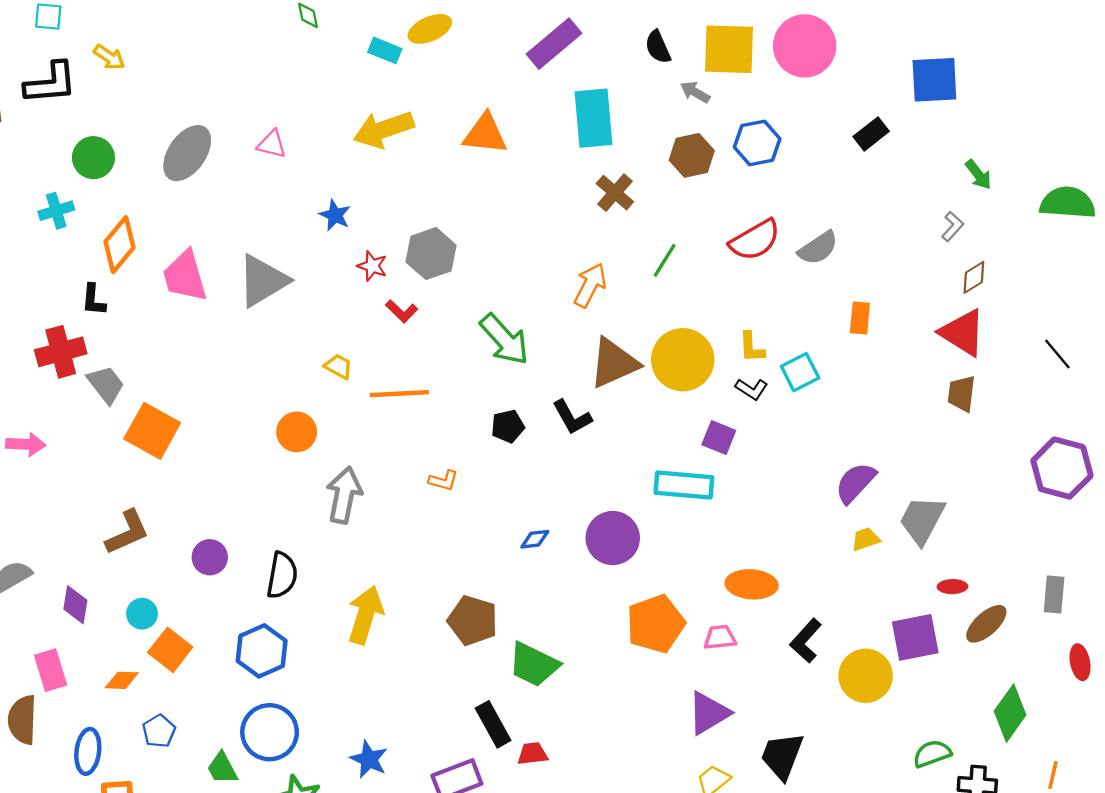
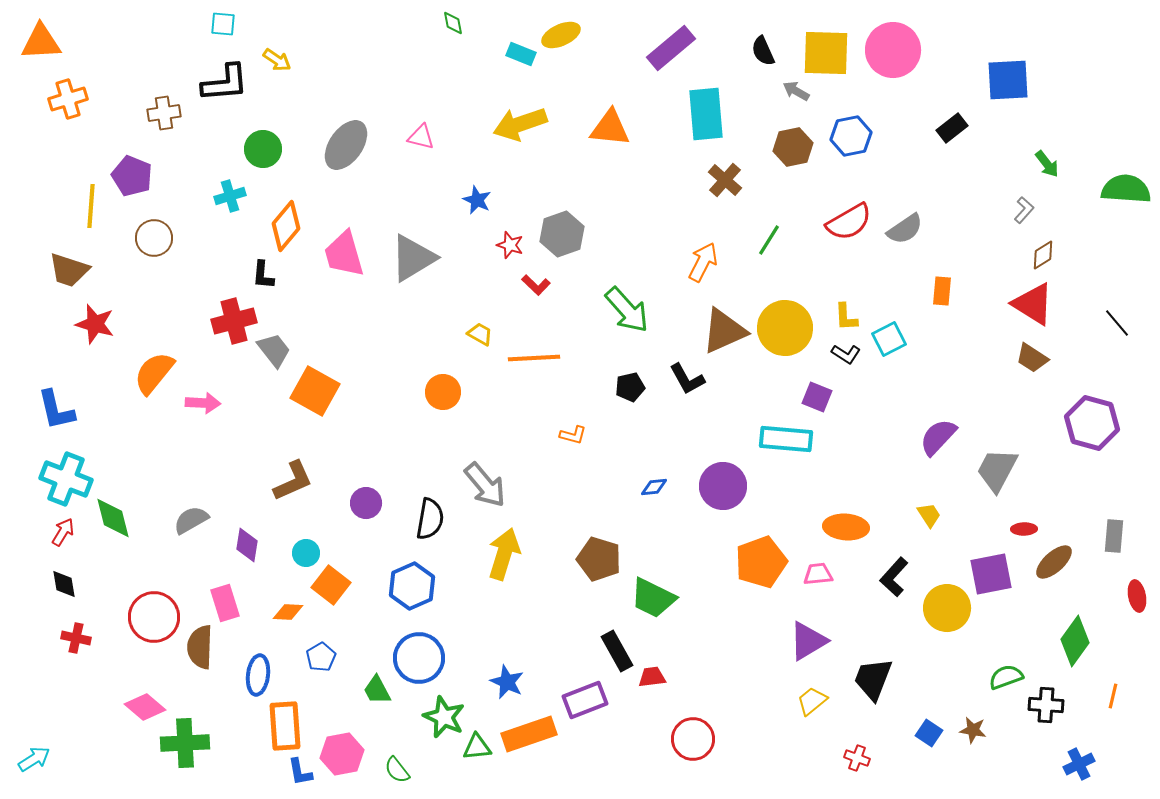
brown trapezoid: (962, 394) -> (1032, 358), turned -64
purple hexagon: (1062, 468) -> (1092, 423), moved
gray arrow: (344, 495) -> (485, 485), moved, turned 129
yellow trapezoid: (866, 539) -> (929, 515), moved, turned 76

